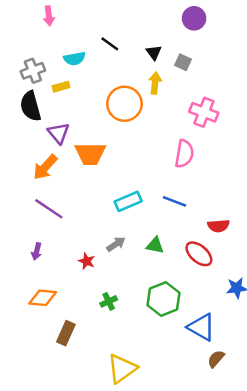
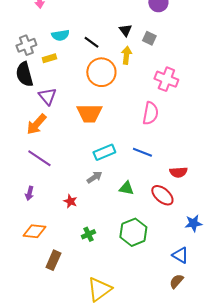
black line: (110, 44) -> (91, 42), moved
orange trapezoid: (90, 154) -> (89, 113), moved
gray arrow: (116, 244) -> (94, 177), moved
blue triangle: (201, 327) -> (180, 255), moved, size x0.7

